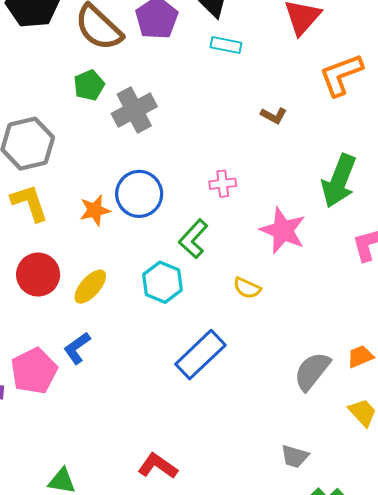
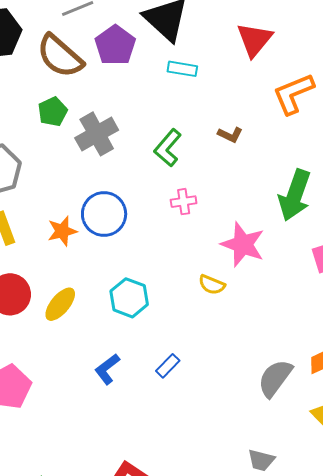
green L-shape: (193, 239) -> (168, 148), moved
yellow semicircle: (247, 288) -> (212, 285), moved
blue L-shape: (77, 348) -> (107, 369), moved
blue rectangle: (200, 355) -> (168, 366), size x0.5

